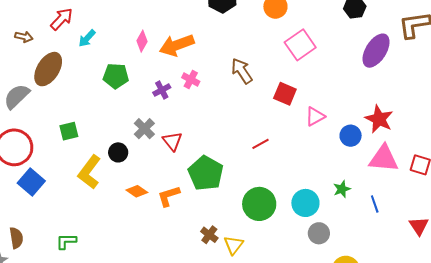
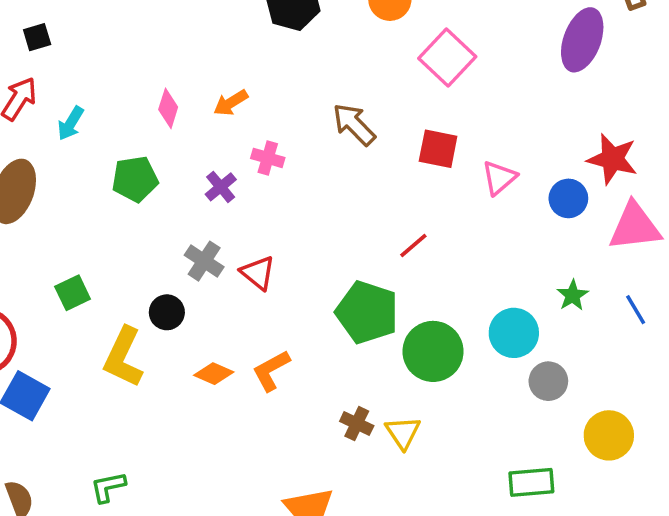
orange arrow: (177, 45) -> (231, 103), size x0.6
green pentagon: (206, 173) -> (367, 312), moved

